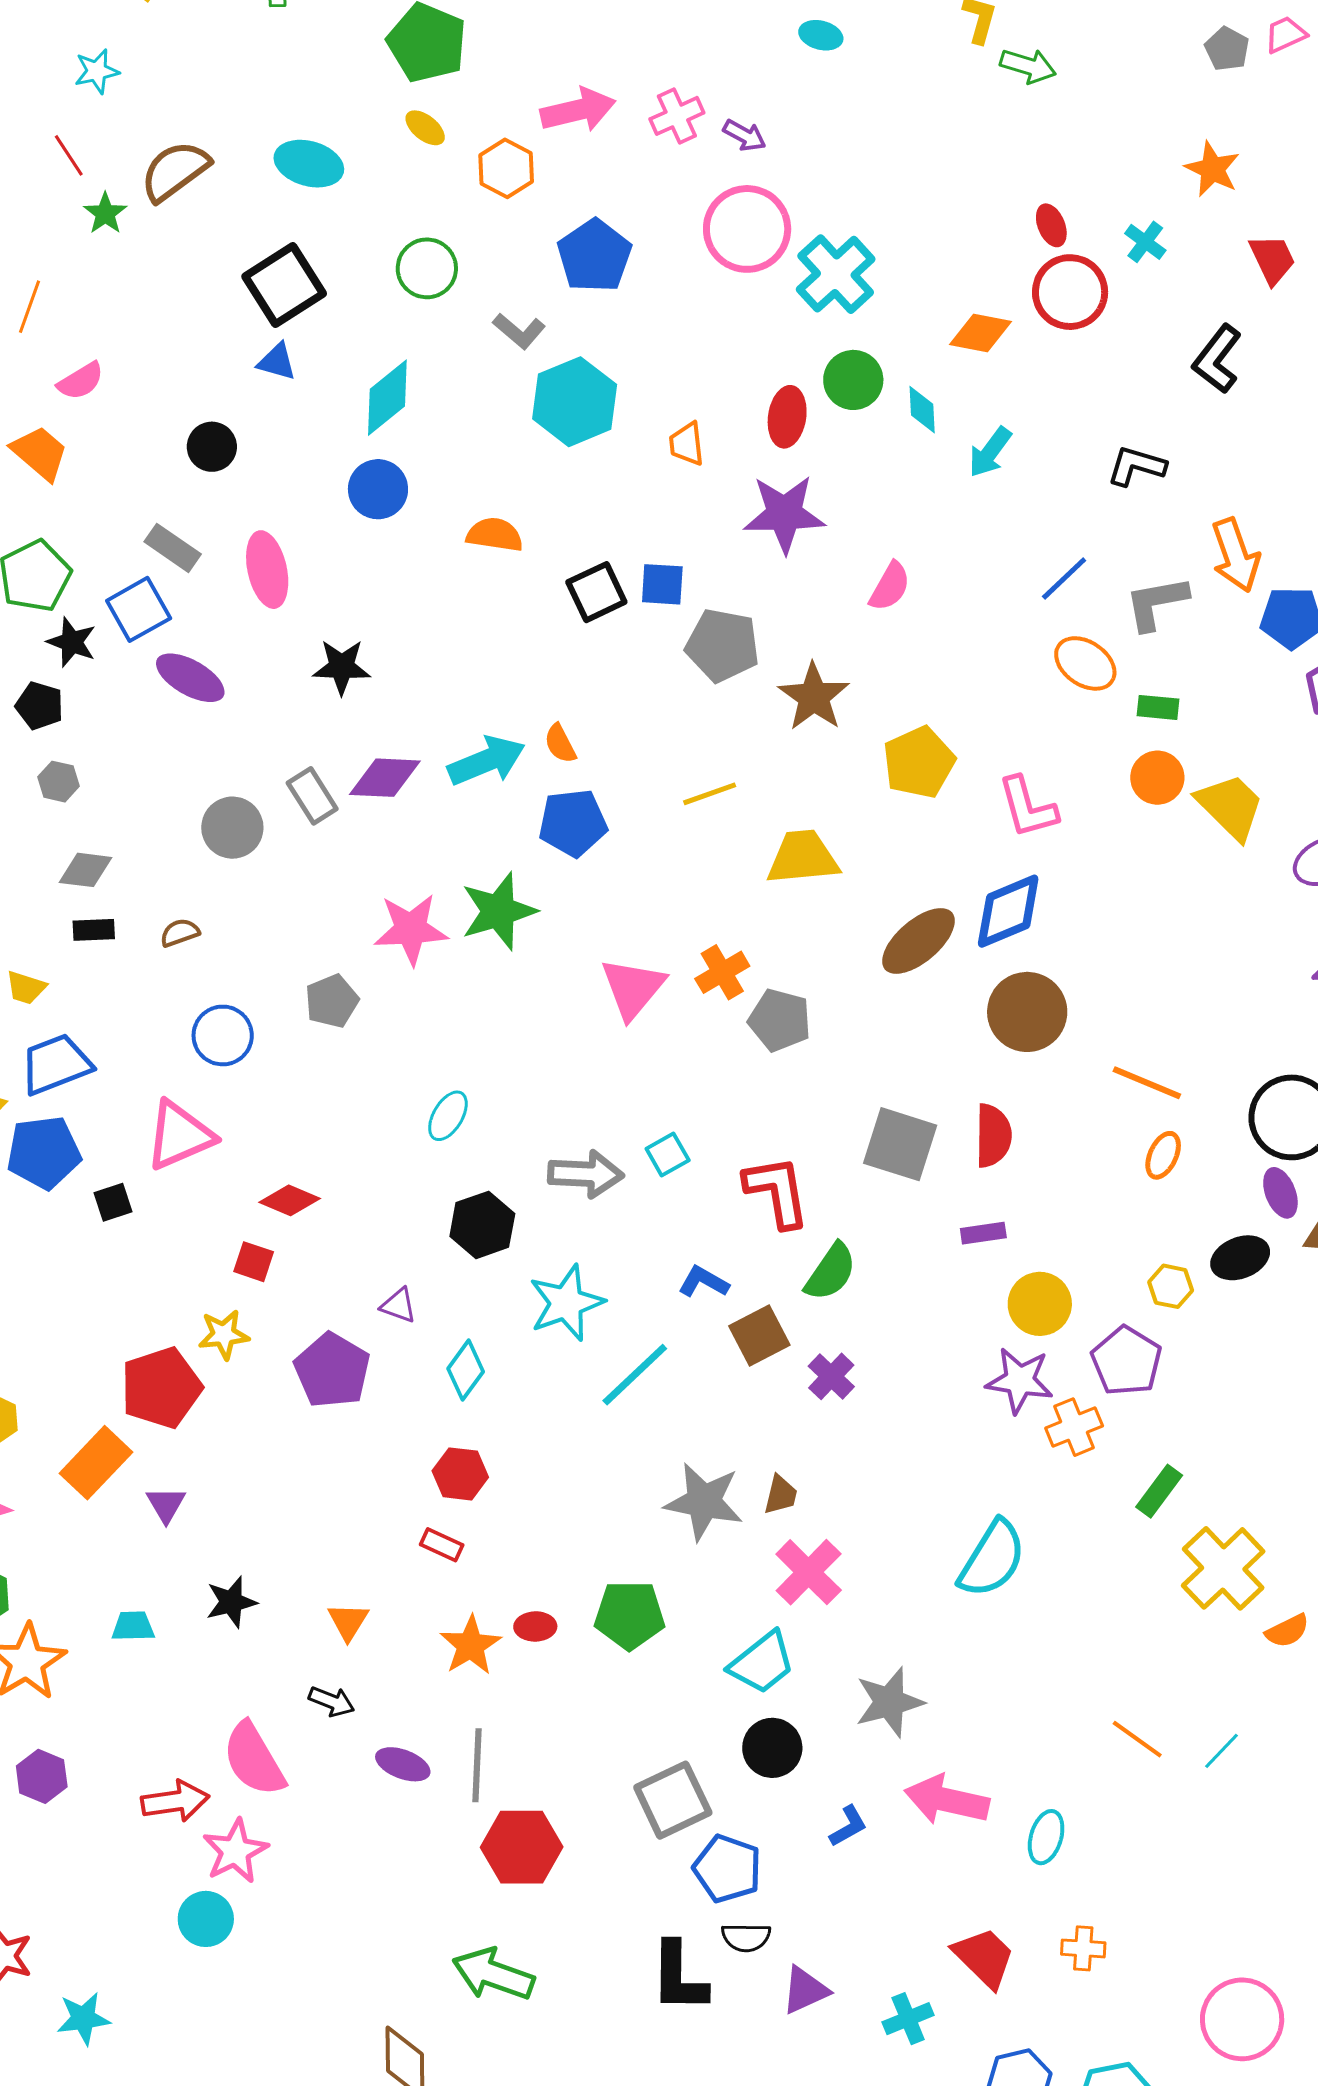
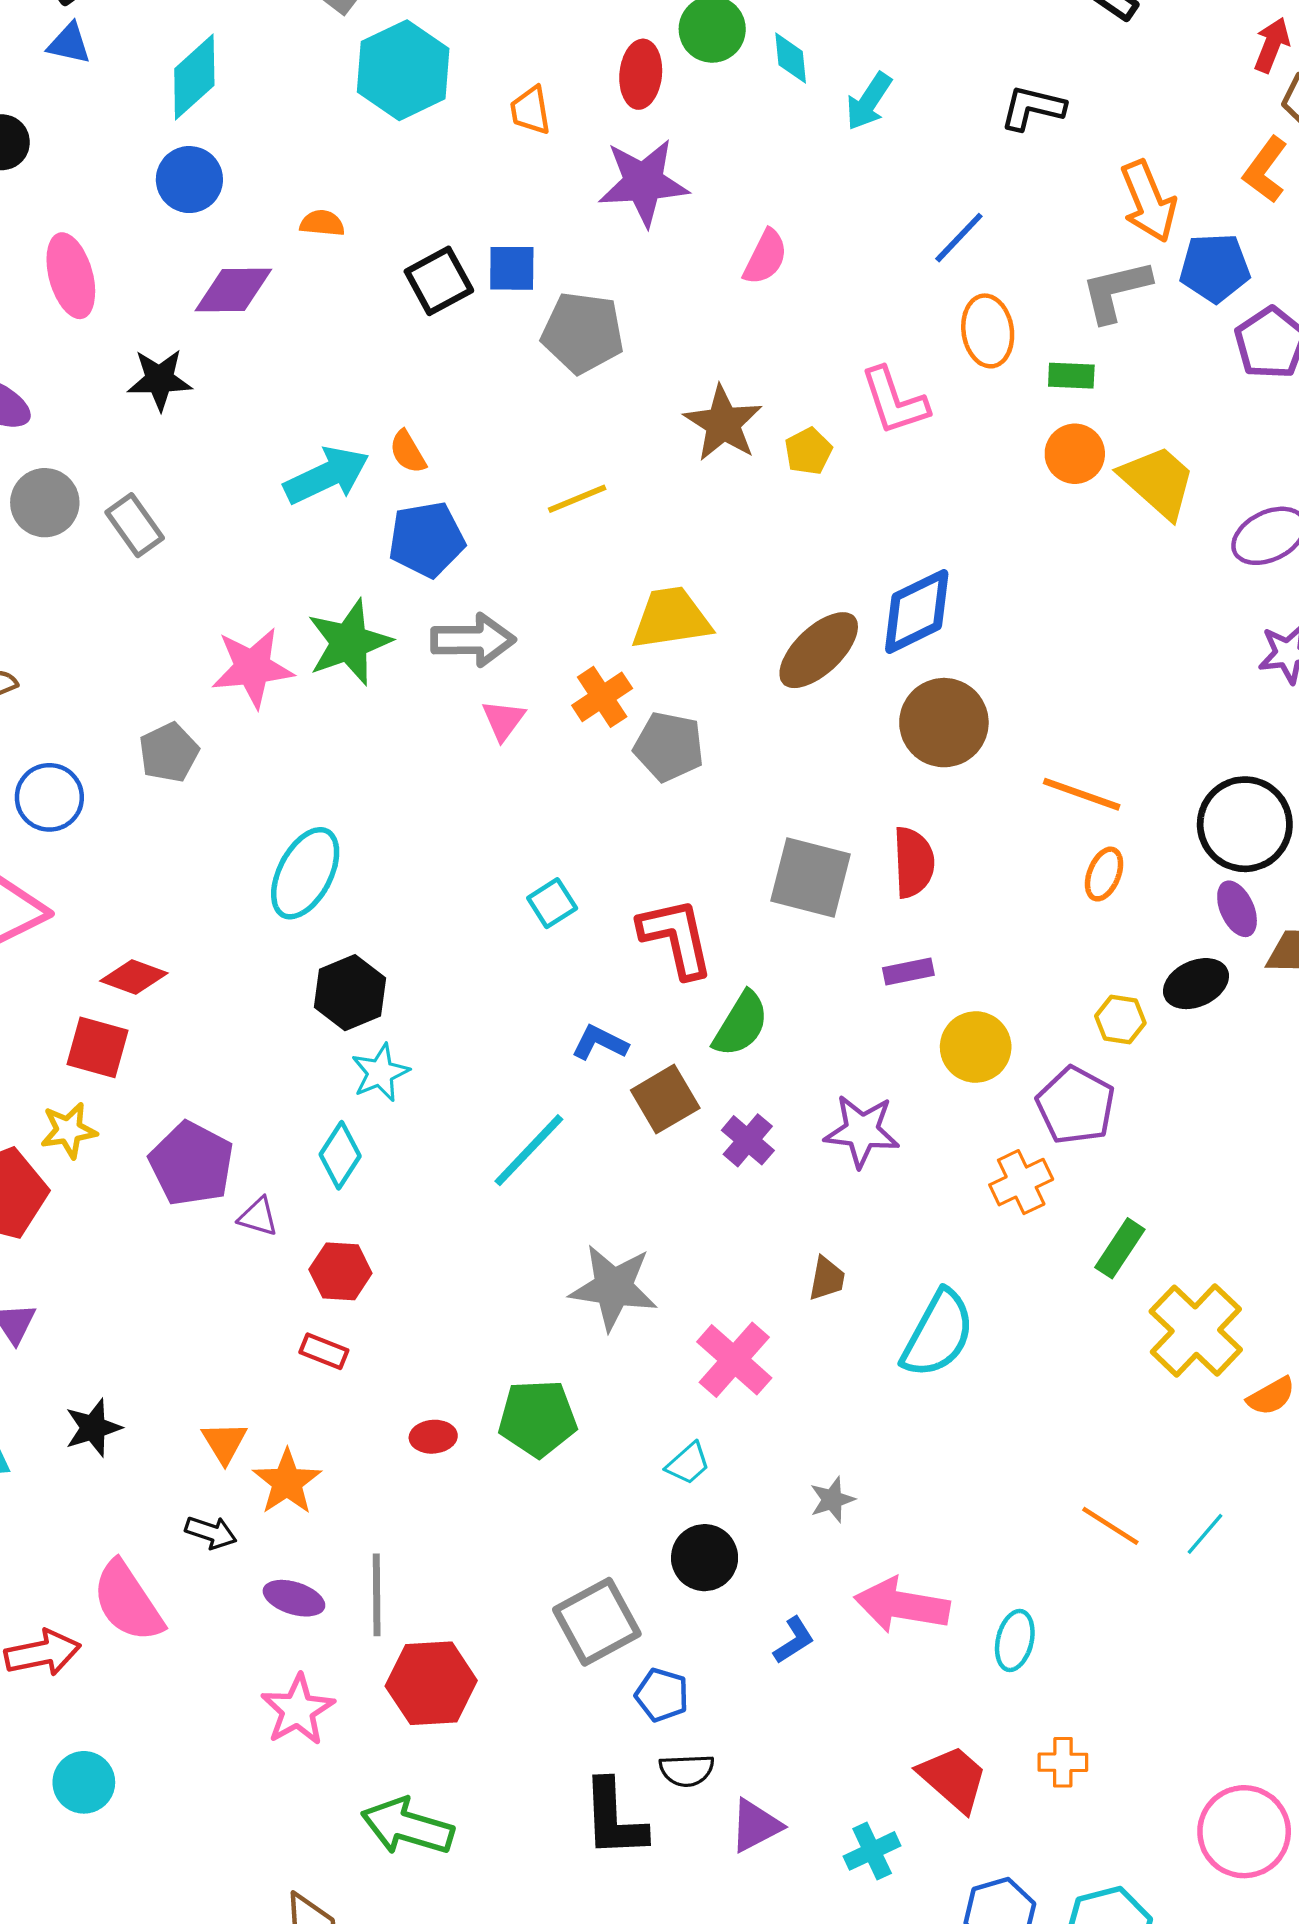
orange semicircle: (495, 535) -> (322, 223), size x0.7
gray L-shape: (1156, 603) -> (1116, 291), moved
orange ellipse: (1085, 663) -> (988, 331), turned 50
brown star: (814, 697) -> (723, 423), moved
yellow pentagon: (919, 762) -> (808, 451), size x0.6
purple diamond: (385, 778) -> (233, 290), moved
pink L-shape: (1028, 807) -> (894, 401), moved
gray circle: (232, 828) -> (45, 503), moved
yellow trapezoid: (803, 857) -> (671, 618), moved
pink triangle: (633, 988) -> (503, 720), size x0.6
cyan ellipse: (448, 1116) -> (305, 873), size x1.6
gray arrow: (586, 1174) -> (473, 640), moved
red square: (254, 1262) -> (98, 1047), size x1.4
cyan star: (566, 1303) -> (380, 1073), moved, size x0.7
purple triangle: (399, 1305) -> (258, 1217), moved
purple star: (1020, 1381) -> (862, 1131), moved
brown trapezoid: (781, 1495) -> (827, 1279), moved
orange star: (471, 1645) -> (287, 1482), moved
cyan trapezoid: (762, 1663) -> (688, 1463), size x0.6
gray star: (889, 1702) -> (832, 1500), size x0.6
pink star: (235, 1851) -> (298, 1710), moved
blue pentagon: (727, 1869) -> (662, 1695), size x0.7

